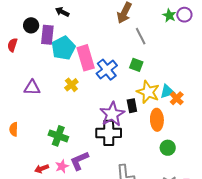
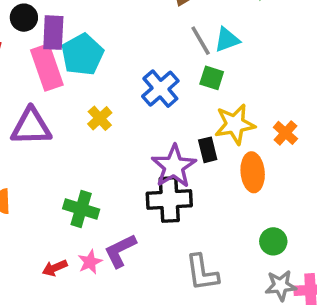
gray line: (141, 36) -> (201, 41), moved
pink rectangle: (86, 58) -> (47, 67), moved
purple triangle: (32, 88) -> (31, 127), size x1.4
yellow star: (148, 92) -> (235, 124), turned -30
cyan triangle: (167, 92) -> (227, 40), moved
green circle: (168, 148) -> (273, 241), moved

